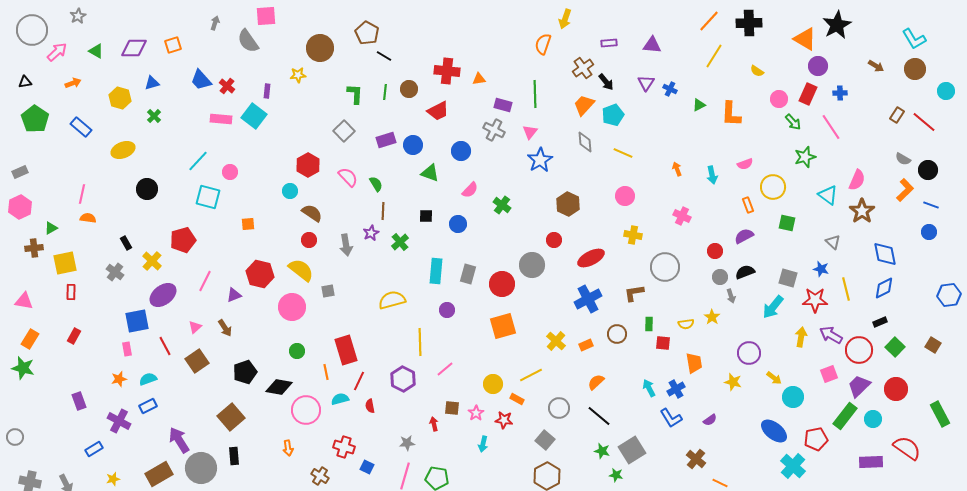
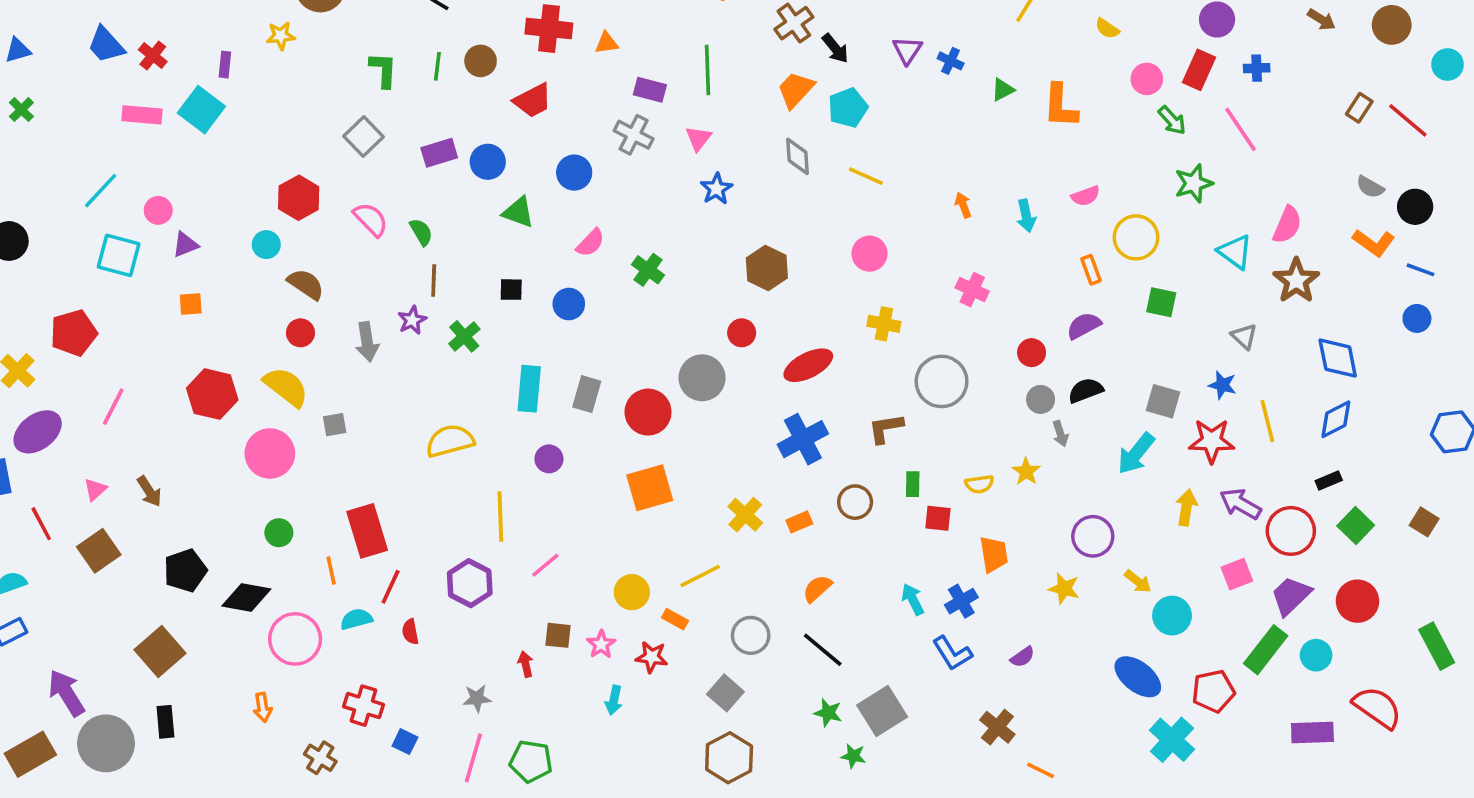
blue star: (540, 160) -> (716, 189), size x0.7
orange L-shape: (905, 190) -> (1374, 243), turned 80
purple triangle: (234, 295) -> (185, 245), moved

